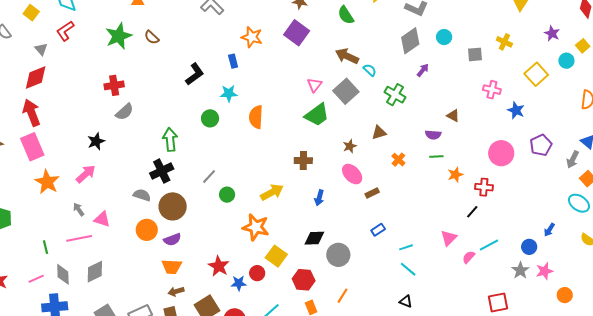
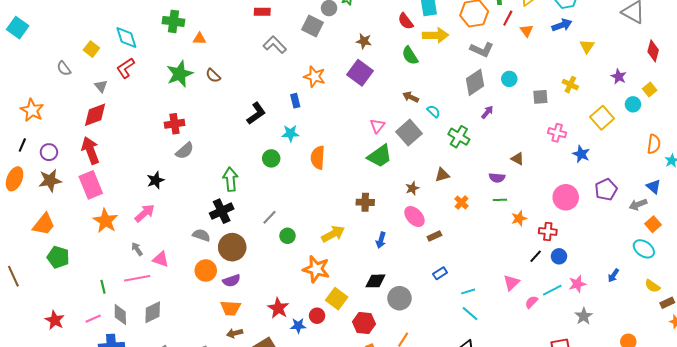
brown arrow: (347, 56) -> (411, 97), size x0.7
gray arrow: (573, 159) -> (638, 204), turned 42
blue circle: (529, 247) -> (559, 256), moved
pink star: (544, 271) -> (577, 284), moved

